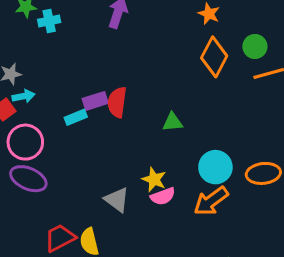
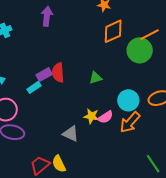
green circle: (255, 46) -> (140, 50), moved, size x1.6
orange diamond: (214, 57) -> (113, 31), turned 50
pink semicircle: (163, 196) -> (106, 117), moved

